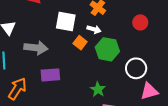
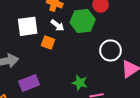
white arrow: (94, 29) -> (57, 25), turned 40
green hexagon: (107, 49) -> (83, 21), moved

